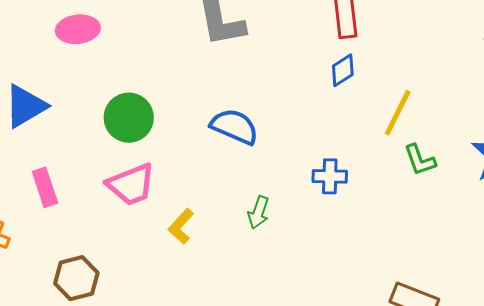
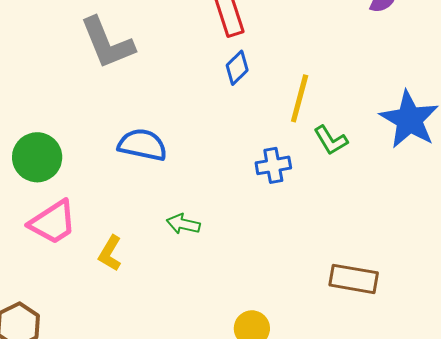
blue cross: (330, 176) -> (273, 165), moved
green arrow: (258, 212) -> (183, 224), turned 96

